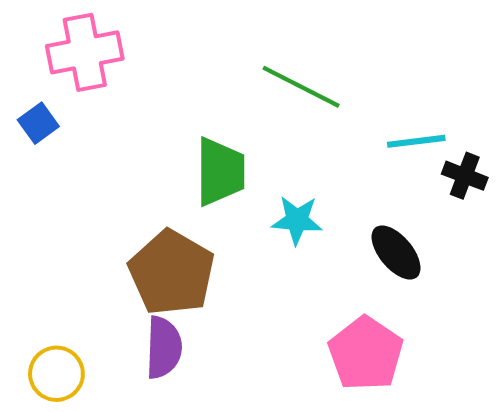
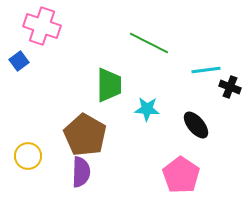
pink cross: (85, 52) -> (42, 26), turned 30
yellow circle: (56, 374) -> (28, 156), moved

